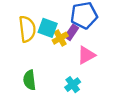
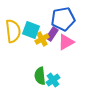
pink triangle: (86, 55) -> (66, 42), moved
green semicircle: (30, 80) -> (40, 76), moved

